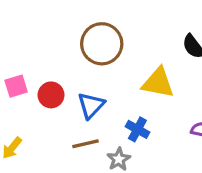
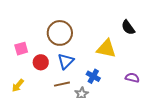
brown circle: (102, 44) -> (60, 33), moved
red circle: (51, 95) -> (41, 62), moved

